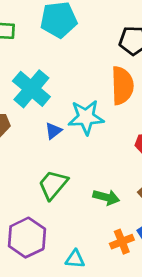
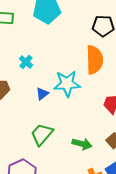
cyan cross: (31, 89) -> (26, 62), size x0.5

